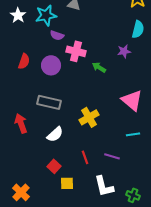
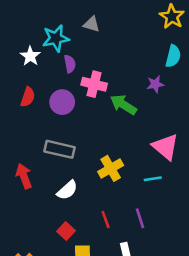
white star: (18, 15) -> (30, 56), moved
purple semicircle: (57, 35) -> (70, 64), turned -120
green arrow: (99, 67) -> (123, 105), size x1.5
cyan line: (133, 134) -> (153, 179), moved
purple line: (112, 156) -> (140, 218), turned 56

